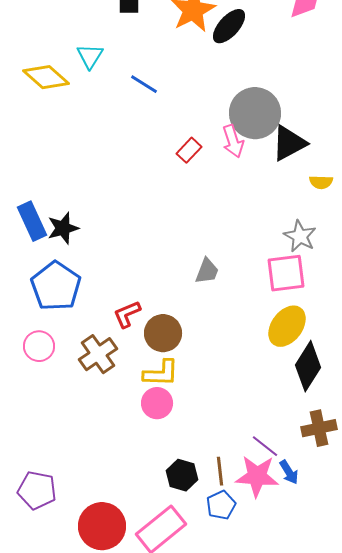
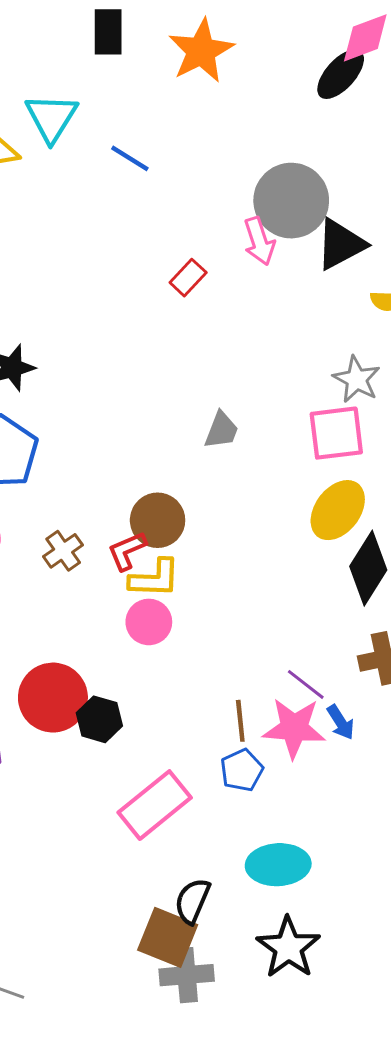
black ellipse: (229, 26) -> (341, 74), moved
cyan triangle: (90, 56) -> (51, 118), size x1.4
red rectangle: (189, 150) -> (188, 278), moved
red L-shape: (127, 314) -> (127, 551), moved
brown cross: (98, 354) -> (63, 551), size x0.7
black hexagon: (182, 475) -> (99, 719), moved
red circle: (102, 526) -> (53, 698), moved

